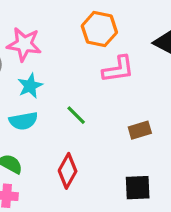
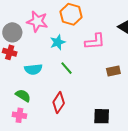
orange hexagon: (99, 29) -> (71, 14), moved
cyan star: (30, 86) -> (58, 42), moved
brown rectangle: (140, 130) -> (113, 71), moved

